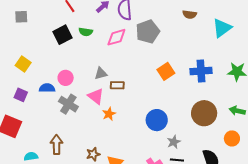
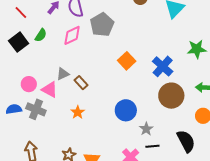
green semicircle: (86, 32) -> (41, 35), turned -56
blue cross: (201, 71) -> (163, 66), moved, turned -35
brown rectangle: (117, 85) -> (81, 83), turned 56
blue semicircle: (47, 88) -> (14, 109), moved
pink triangle: (96, 96) -> (50, 90), moved

